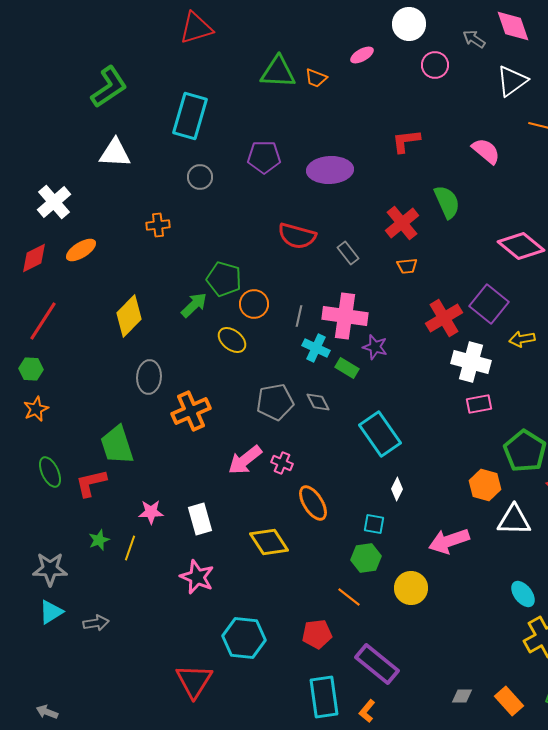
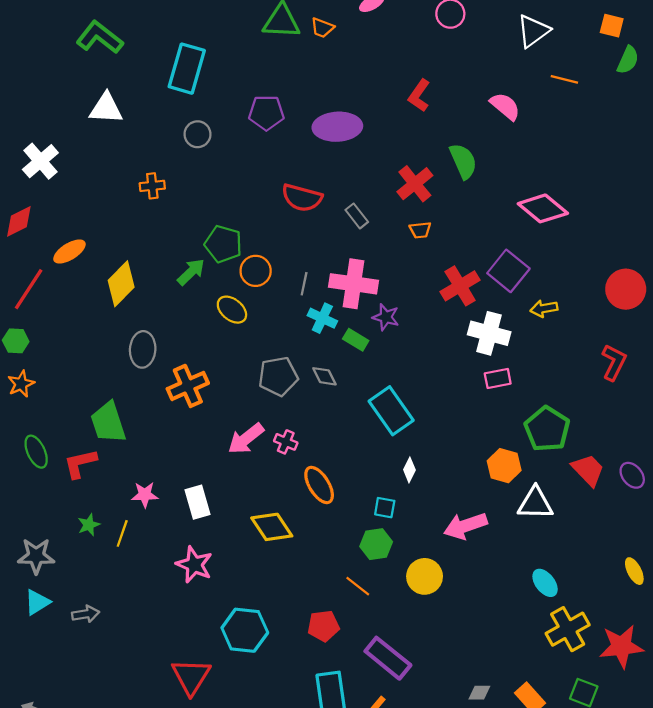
green L-shape: (109, 87) -> (100, 37), turned -108
red L-shape: (406, 141) -> (419, 95), turned -48
orange ellipse: (81, 250) -> (69, 251), moved

